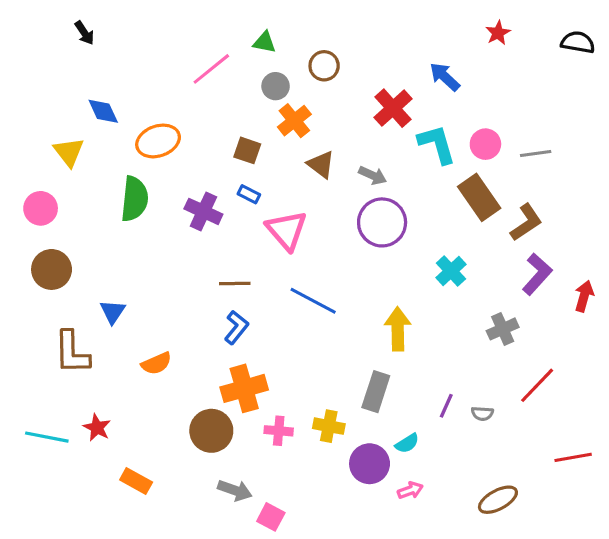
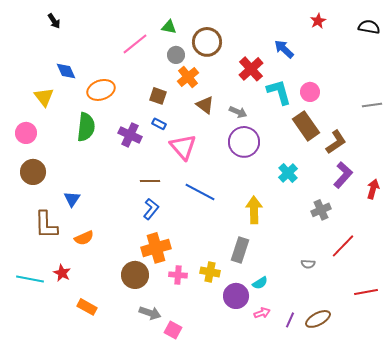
brown circle: (324, 66) -> (207, 42), size x1.5
gray line: (536, 154) -> (372, 105), moved
orange semicircle: (156, 363) -> (84, 238), moved
purple line: (446, 406) -> (290, 320), moved

